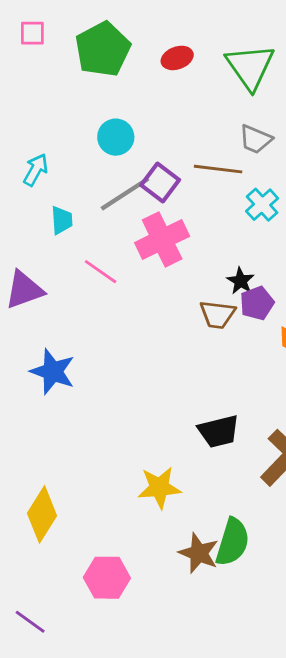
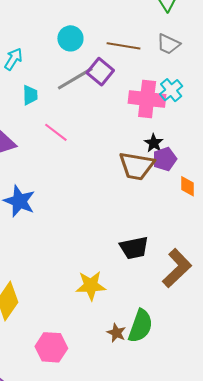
brown line: (218, 169) -> (123, 46), moved
pink cross: (162, 239) -> (147, 99), moved, turned 30
brown trapezoid: (217, 314) -> (137, 166), size x1.4
brown star: (199, 553) -> (116, 333), size x0.7

